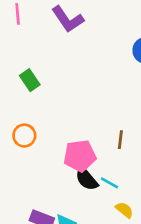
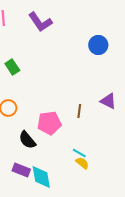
black semicircle: (87, 179) -> (27, 140), moved
cyan line: (110, 183) -> (79, 153), moved

